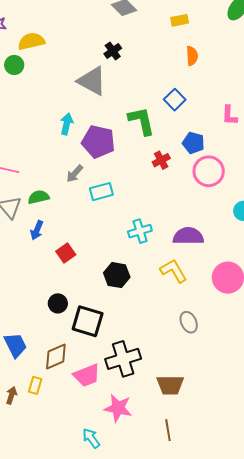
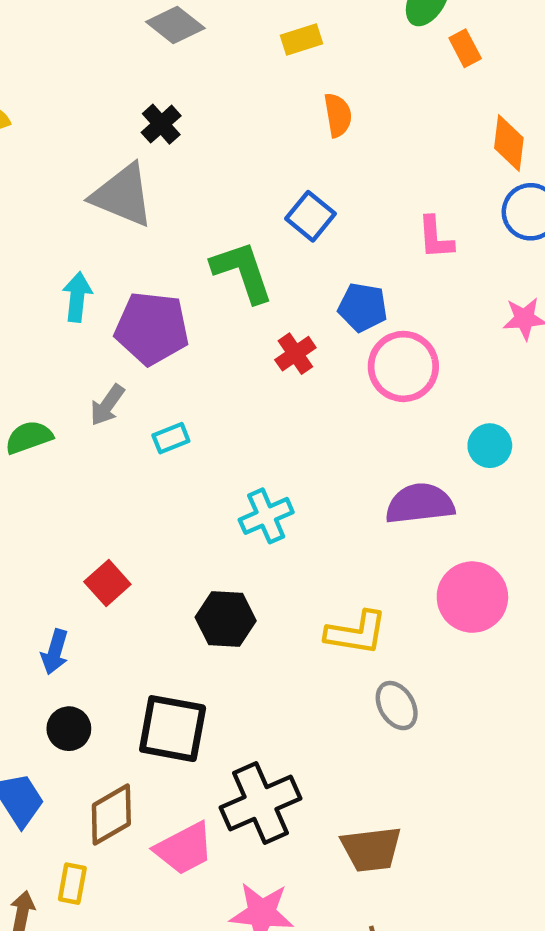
cyan rectangle: (101, 192) -> (171, 438), size x0.7
green semicircle: (39, 197) -> (29, 437), moved
blue arrow: (37, 230) -> (55, 652), moved
purple semicircle: (188, 236) -> (420, 504), moved
yellow L-shape: (174, 271) -> (356, 633), moved, turned 136
black circle: (58, 303) -> (69, 729), moved

